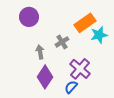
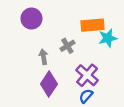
orange rectangle: (85, 23) -> (93, 25), turned 30
blue semicircle: (71, 87) -> (86, 96), moved

